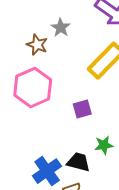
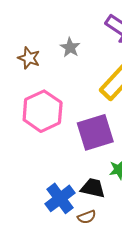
brown star: (37, 45) -> (29, 58), moved
purple square: (82, 109) -> (95, 132), size x1.8

